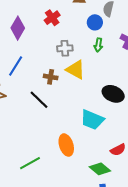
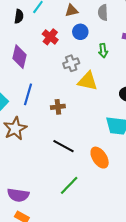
blue circle: (95, 22) -> (80, 32), moved
brown cross: (51, 77) -> (58, 107), moved
black line: (39, 100) -> (64, 146), moved

